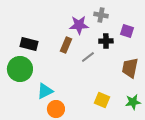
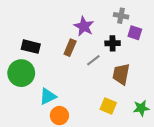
gray cross: (101, 15) -> (121, 16), moved
purple star: (79, 25) -> (84, 26), turned 30
brown trapezoid: (130, 68) -> (121, 74), moved

